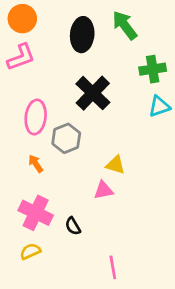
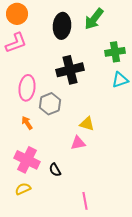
green arrow: (125, 25) -> (94, 19), turned -105
black cross: (93, 93) -> (70, 70), turned 32

